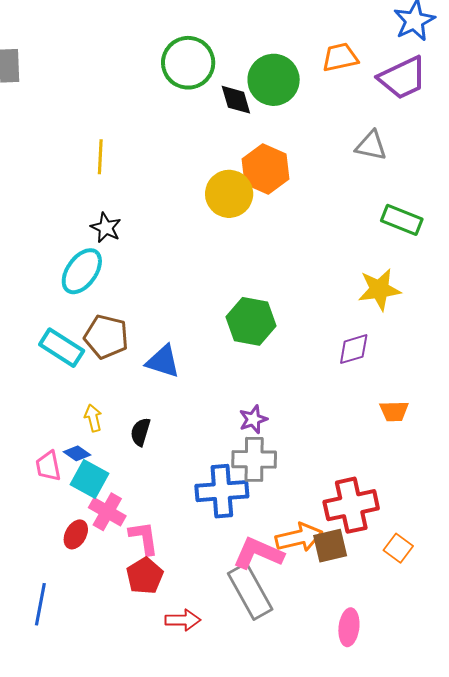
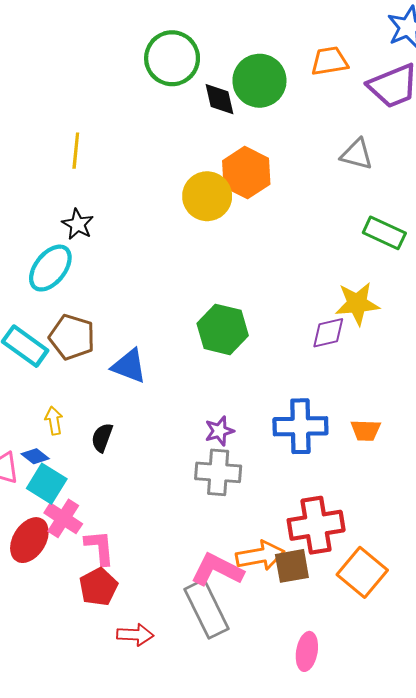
purple diamond: (354, 349) -> (328, 333), moved
blue cross: (222, 491) -> (300, 426), moved
red ellipse: (76, 534) -> (29, 540), size x1.5
orange square: (398, 548) -> (362, 572), size x1.6

